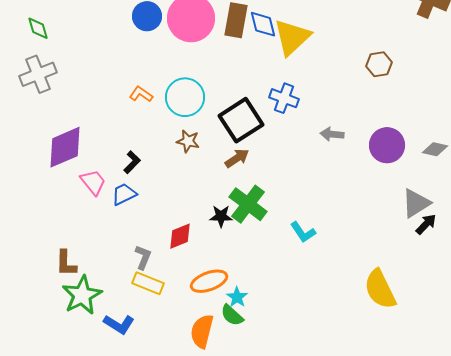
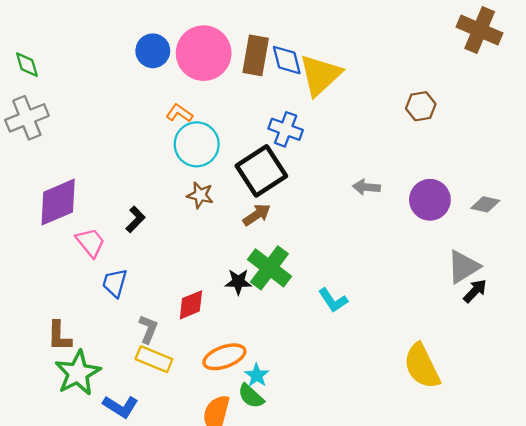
orange L-shape: (141, 94) -> (179, 113), moved
blue cross: (284, 98) -> (286, 129), moved
blue trapezoid: (124, 194) -> (115, 283), moved, turned -48

